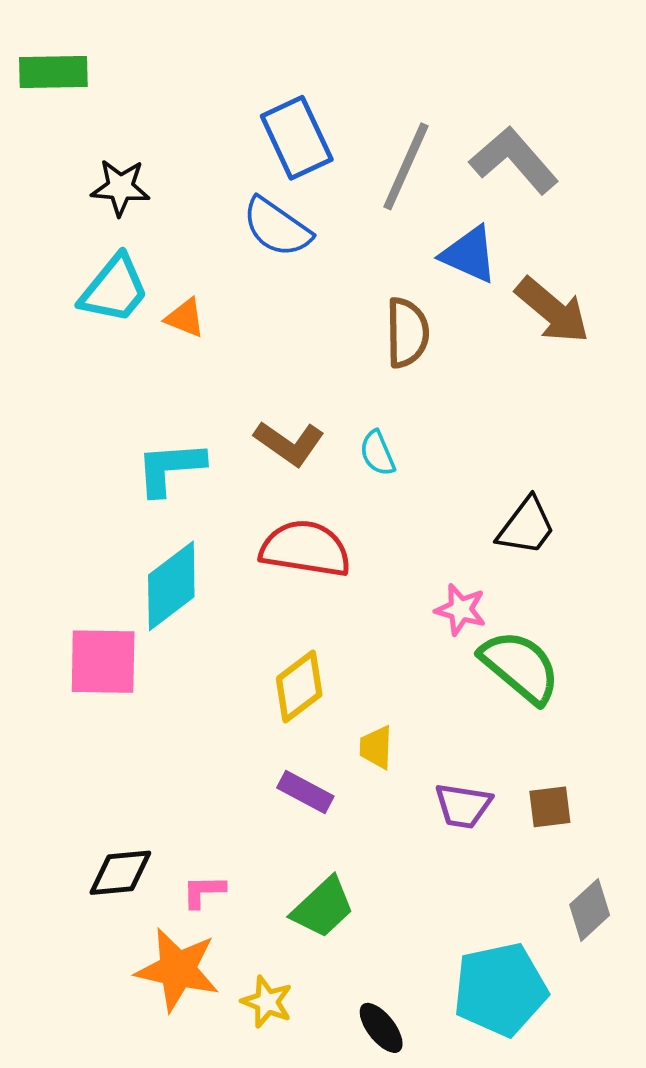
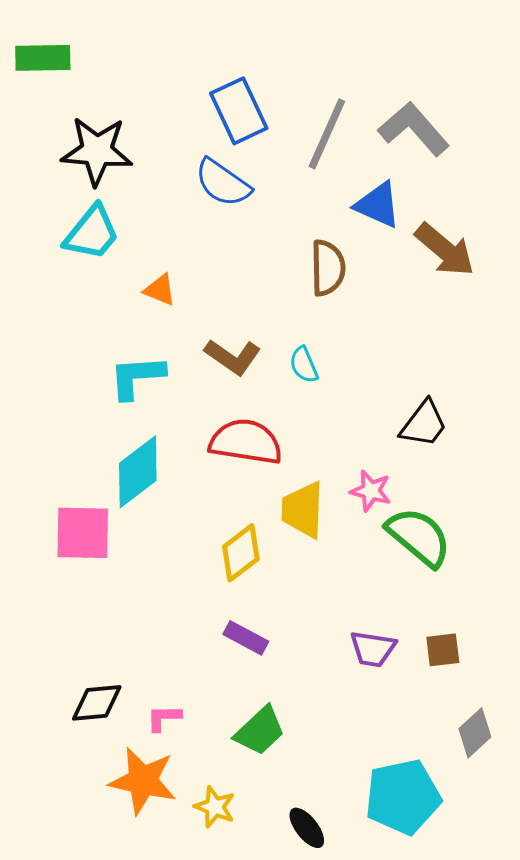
black star: (120, 187) -> (97, 151), size x1.5
orange triangle: (185, 318) -> (160, 290), moved
yellow trapezoid: (376, 747) -> (303, 510), moved, size x1.6

